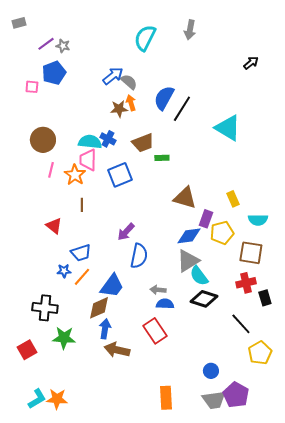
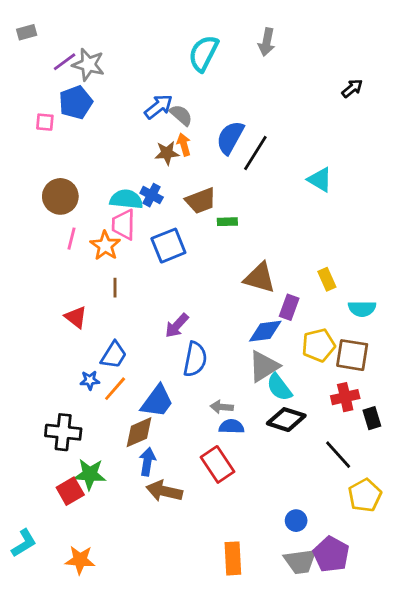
gray star: (63, 46) -> (88, 65), size x1.6
cyan triangle: (228, 128) -> (320, 180), size x0.7
yellow pentagon: (222, 233) -> (319, 345), moved
blue trapezoid: (81, 253) -> (114, 355), turned -40
red square: (27, 350) -> (70, 491), moved
cyan L-shape: (37, 399) -> (24, 543), moved

